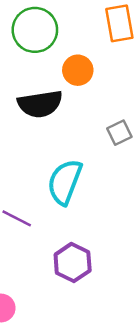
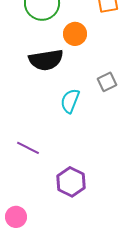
cyan semicircle: (65, 182) -> (70, 101), moved, size x0.7

